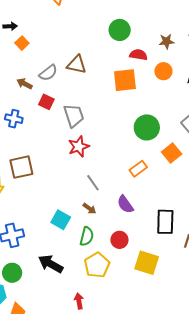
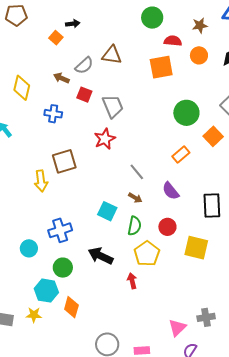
black arrow: (10, 26) -> (73, 24), moved
red star: (79, 147) -> (105, 139), moved
red arrow: (79, 301) -> (132, 281), moved

